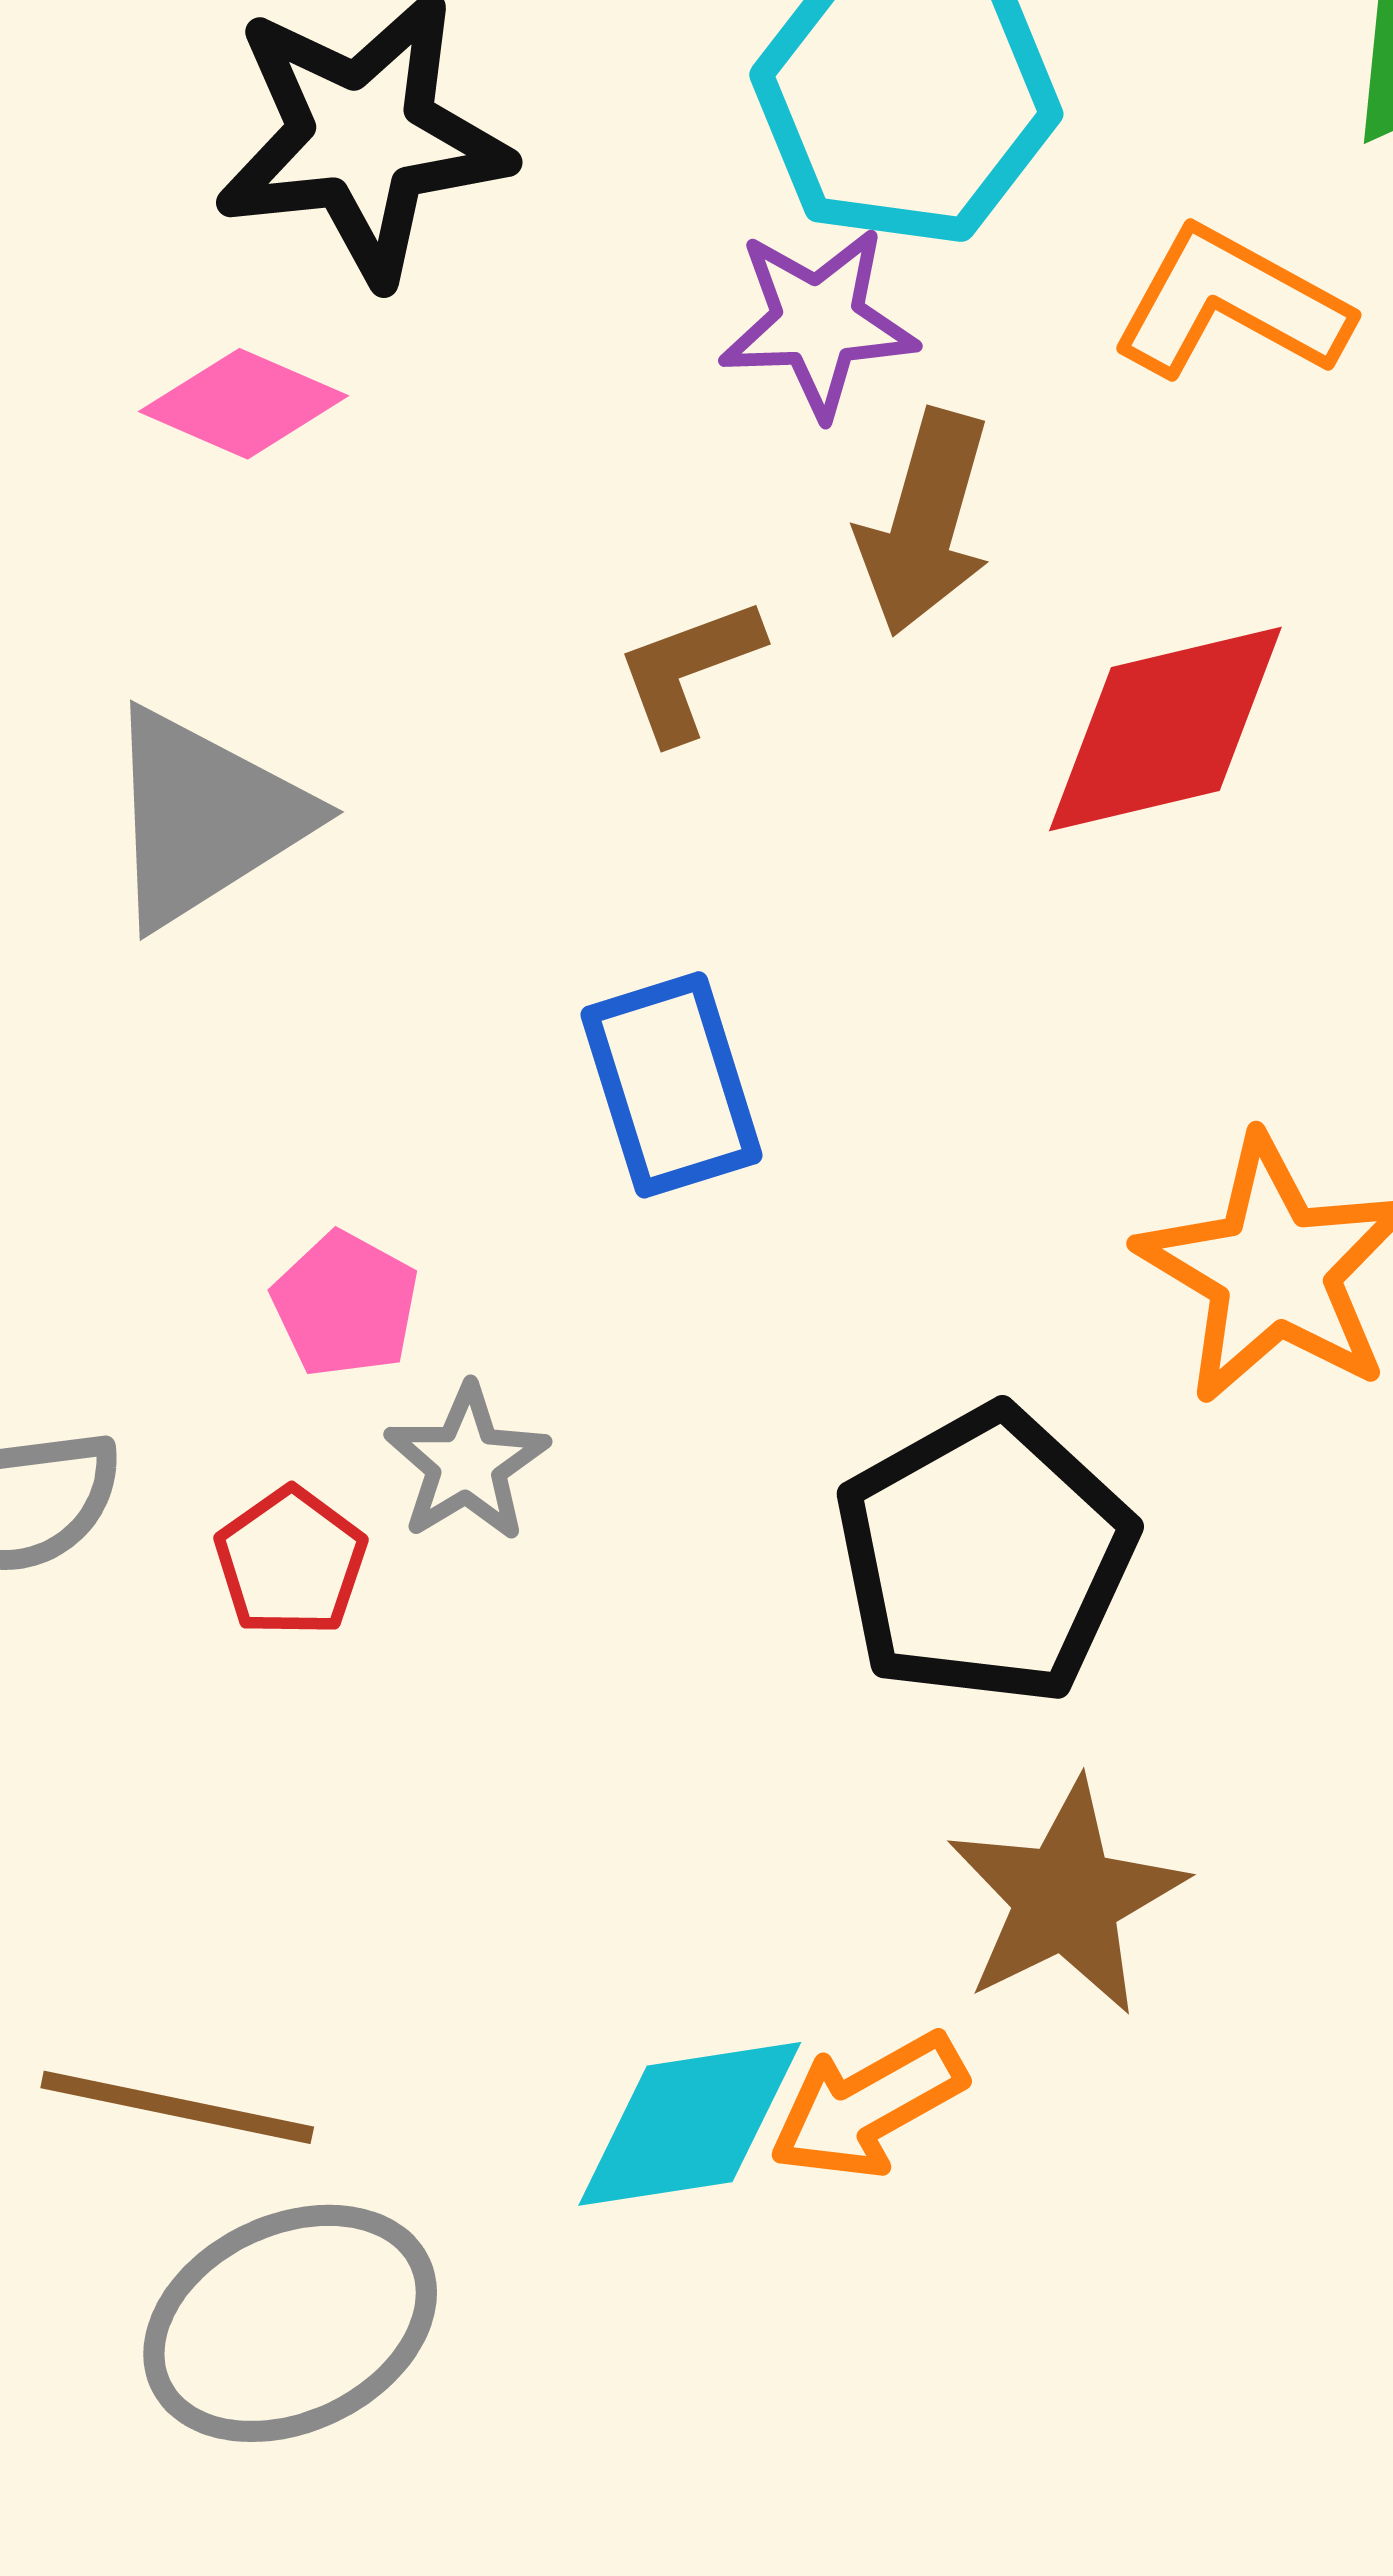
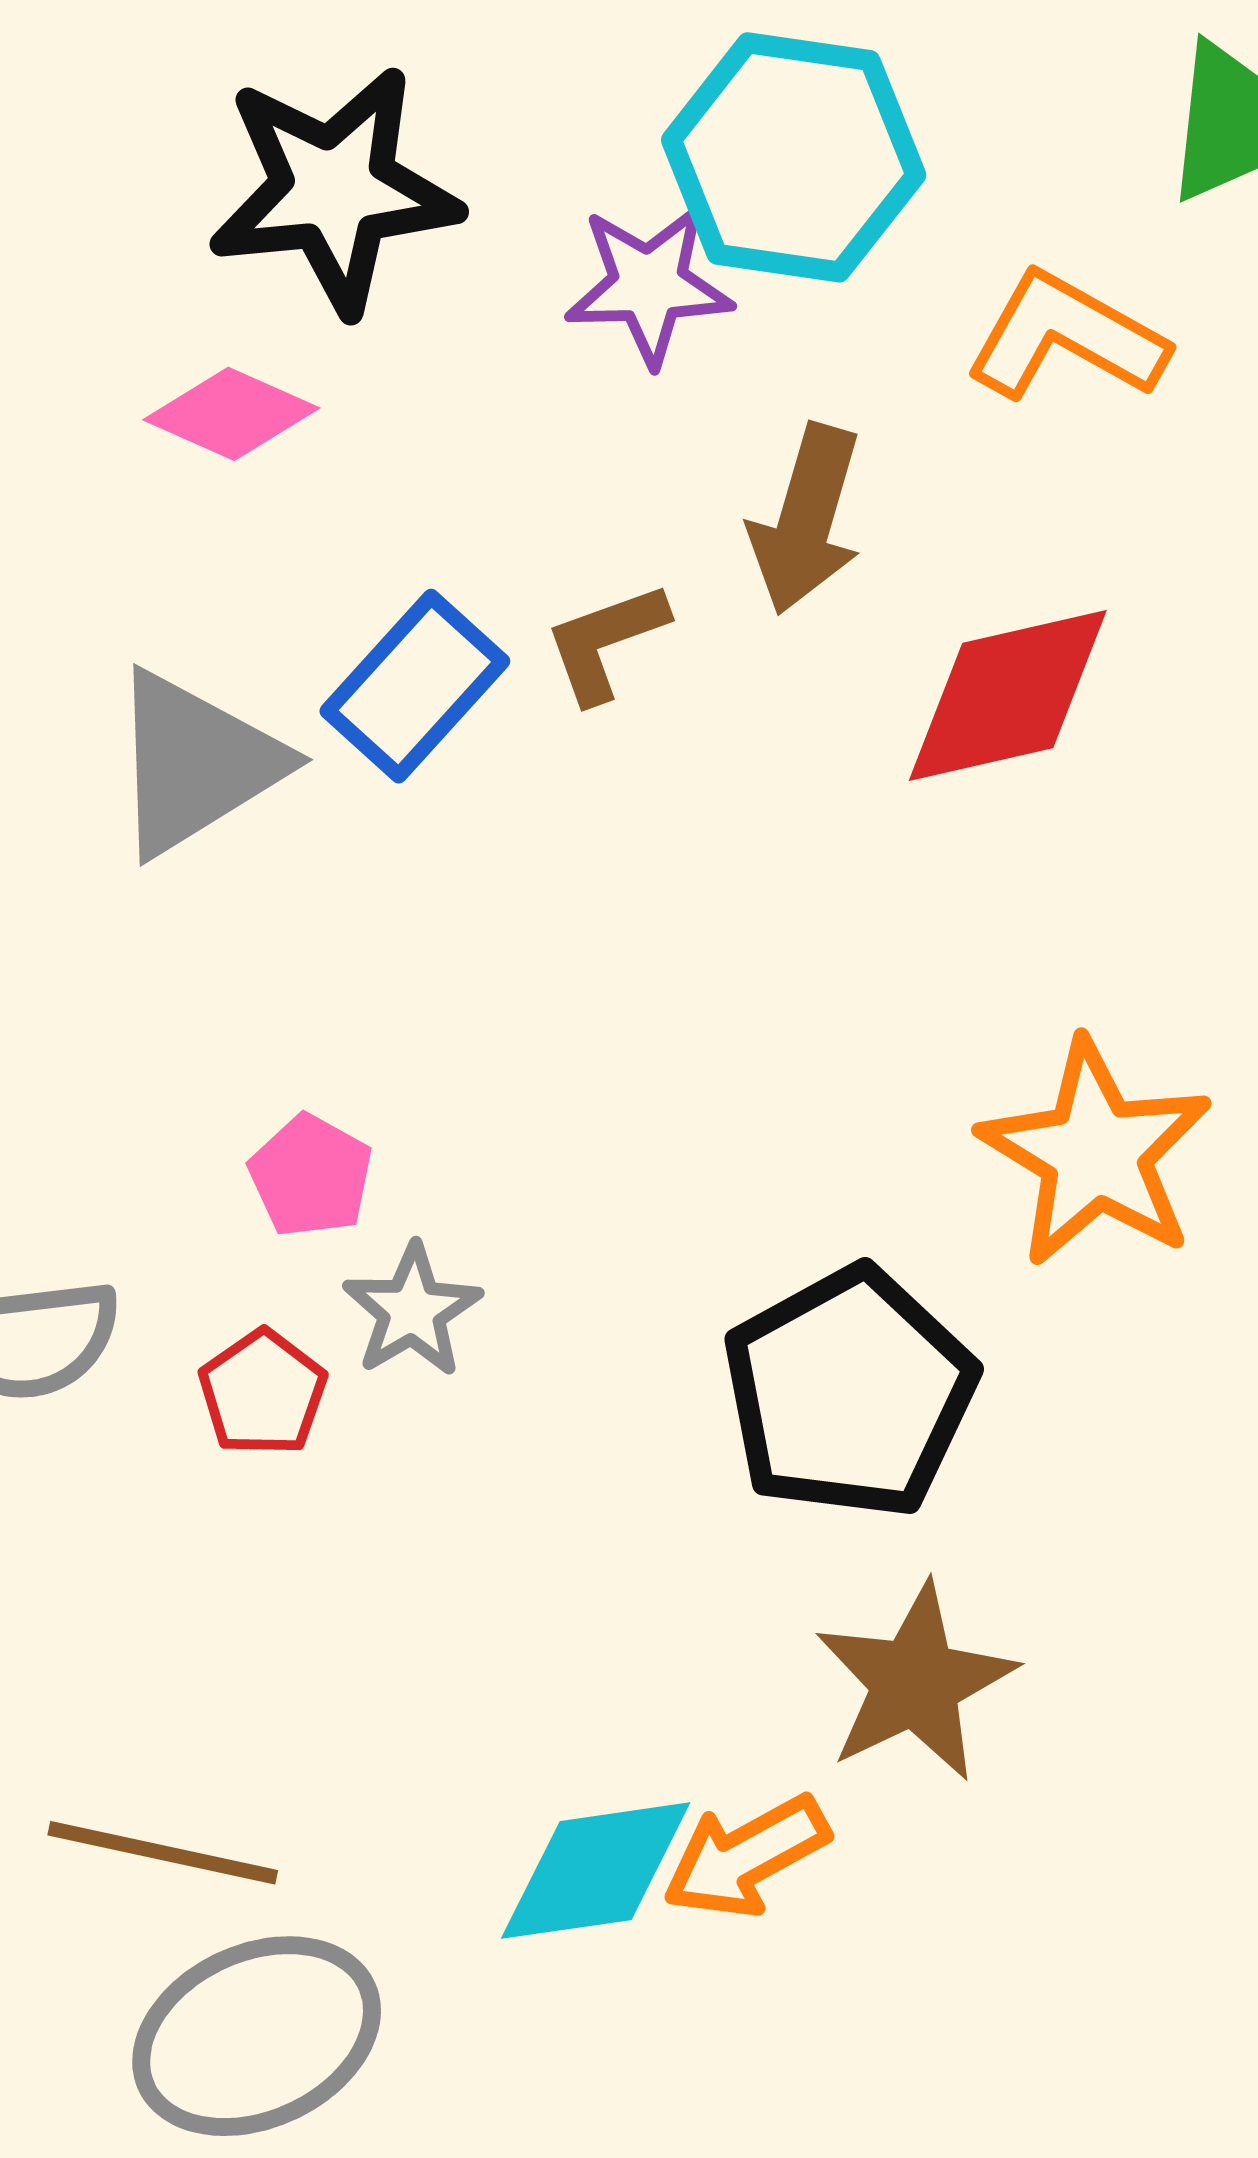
purple star: (818, 322) -> (649, 285), moved
blue rectangle: (671, 1085) -> (415, 686), moved, turned 59

